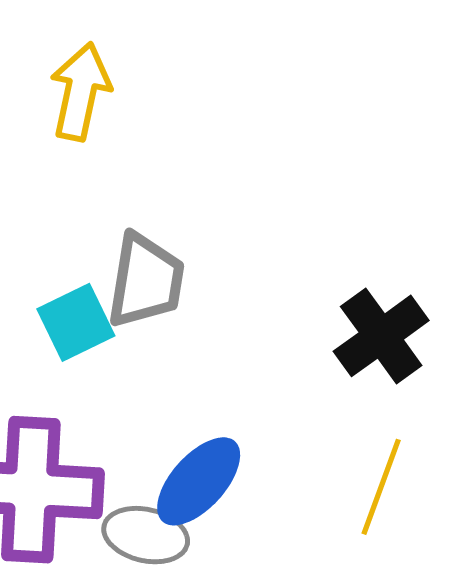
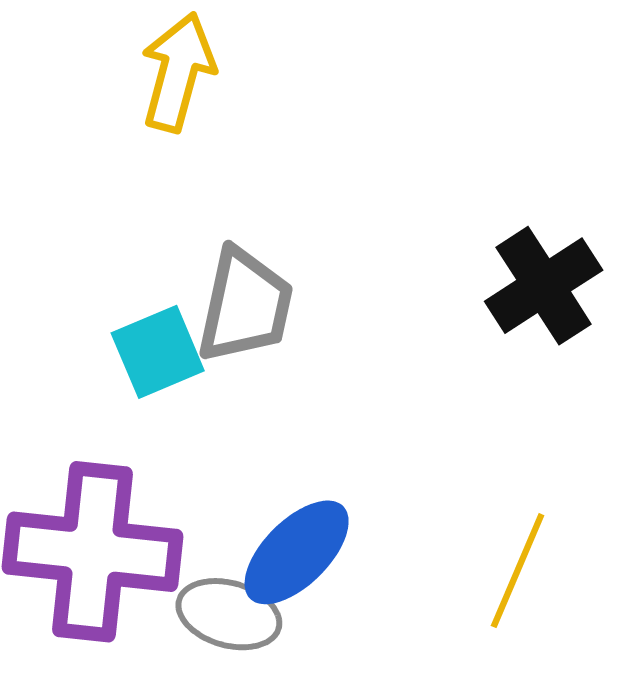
black cross: (381, 336) -> (544, 286), moved

